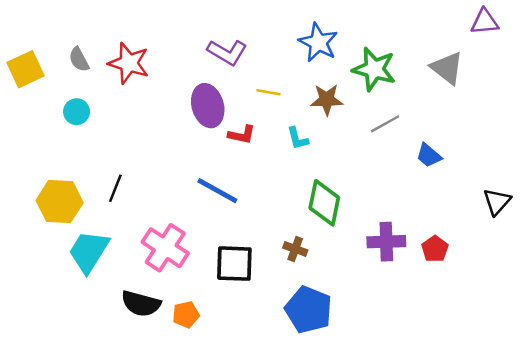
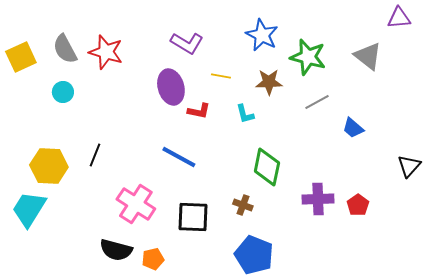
gray semicircle: (79, 59) -> (65, 49), size x1.4
cyan trapezoid: (89, 251) -> (29, 209), moved

